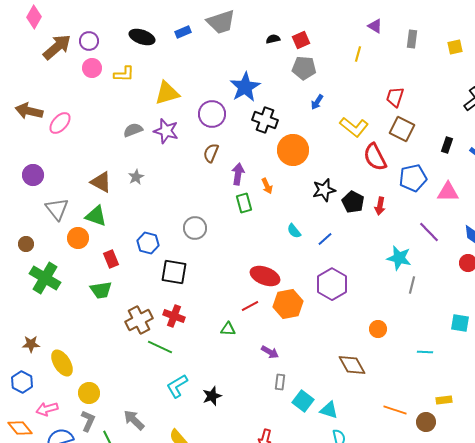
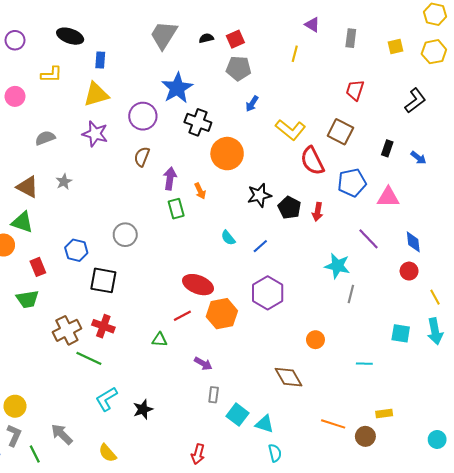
gray trapezoid: (221, 22) -> (164, 35), moved, turned 140
blue rectangle: (183, 32) -> (100, 60), moved, turned -63
pink circle: (92, 68) -> (15, 96), moved
red trapezoid: (395, 97) -> (355, 90), moved
gray semicircle: (133, 130) -> (45, 138), moved

